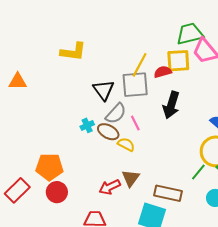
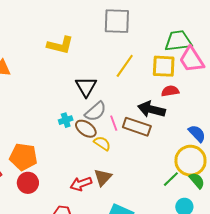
red semicircle: (163, 72) -> (170, 91), moved
gray square: (135, 85) -> (117, 21), moved
black arrow: (171, 105) -> (152, 109), turned 80
brown rectangle: (168, 193) -> (137, 127), moved

